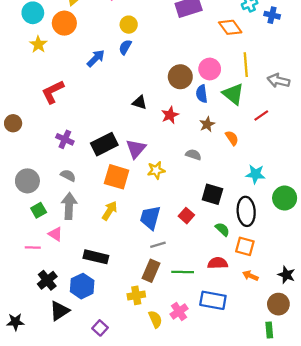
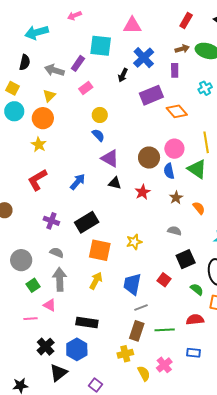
orange diamond: (230, 27) -> (177, 111), moved
yellow star: (38, 44) -> (39, 145), moved
blue semicircle: (125, 47) -> (98, 135), turned 112
blue arrow: (96, 58) -> (78, 182), moved
purple triangle: (136, 149) -> (110, 158), moved, turned -36
gray semicircle: (193, 155) -> (174, 231), moved
black square: (212, 194) -> (186, 259), turned -36
blue rectangle: (213, 300) -> (193, 353), size x0.6

